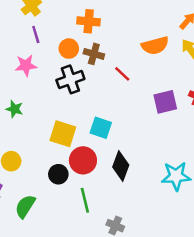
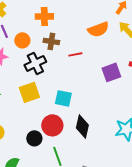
orange circle: (69, 49) -> (22, 40), moved
red line: (122, 74) -> (75, 54), turned -48
yellow square: (63, 134) -> (29, 92), moved, turned -30

